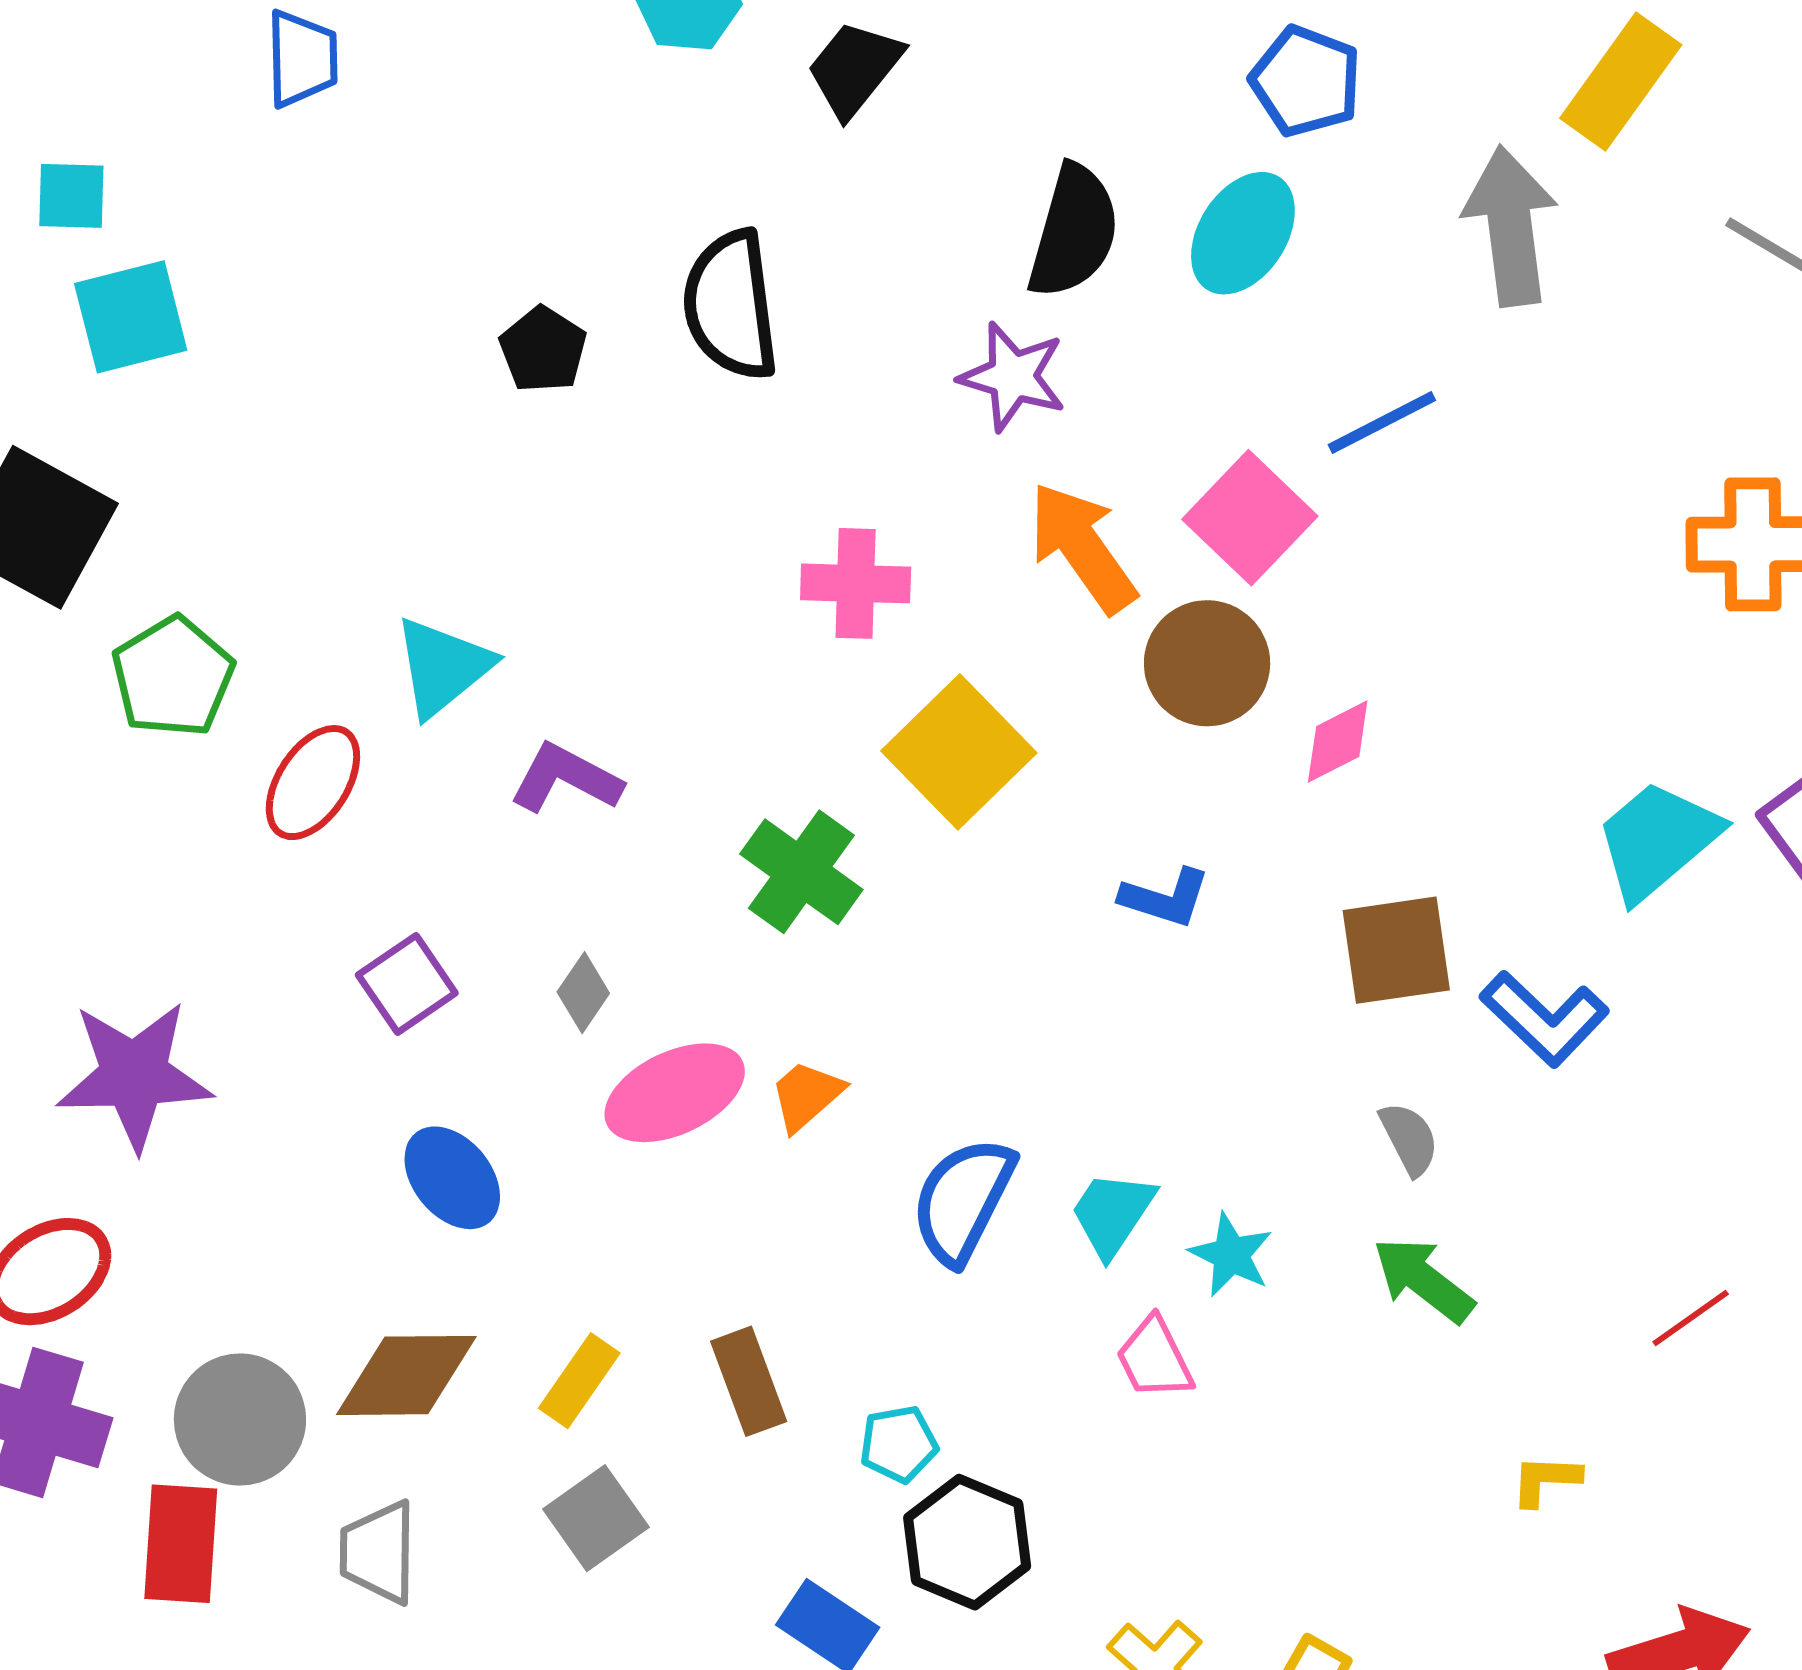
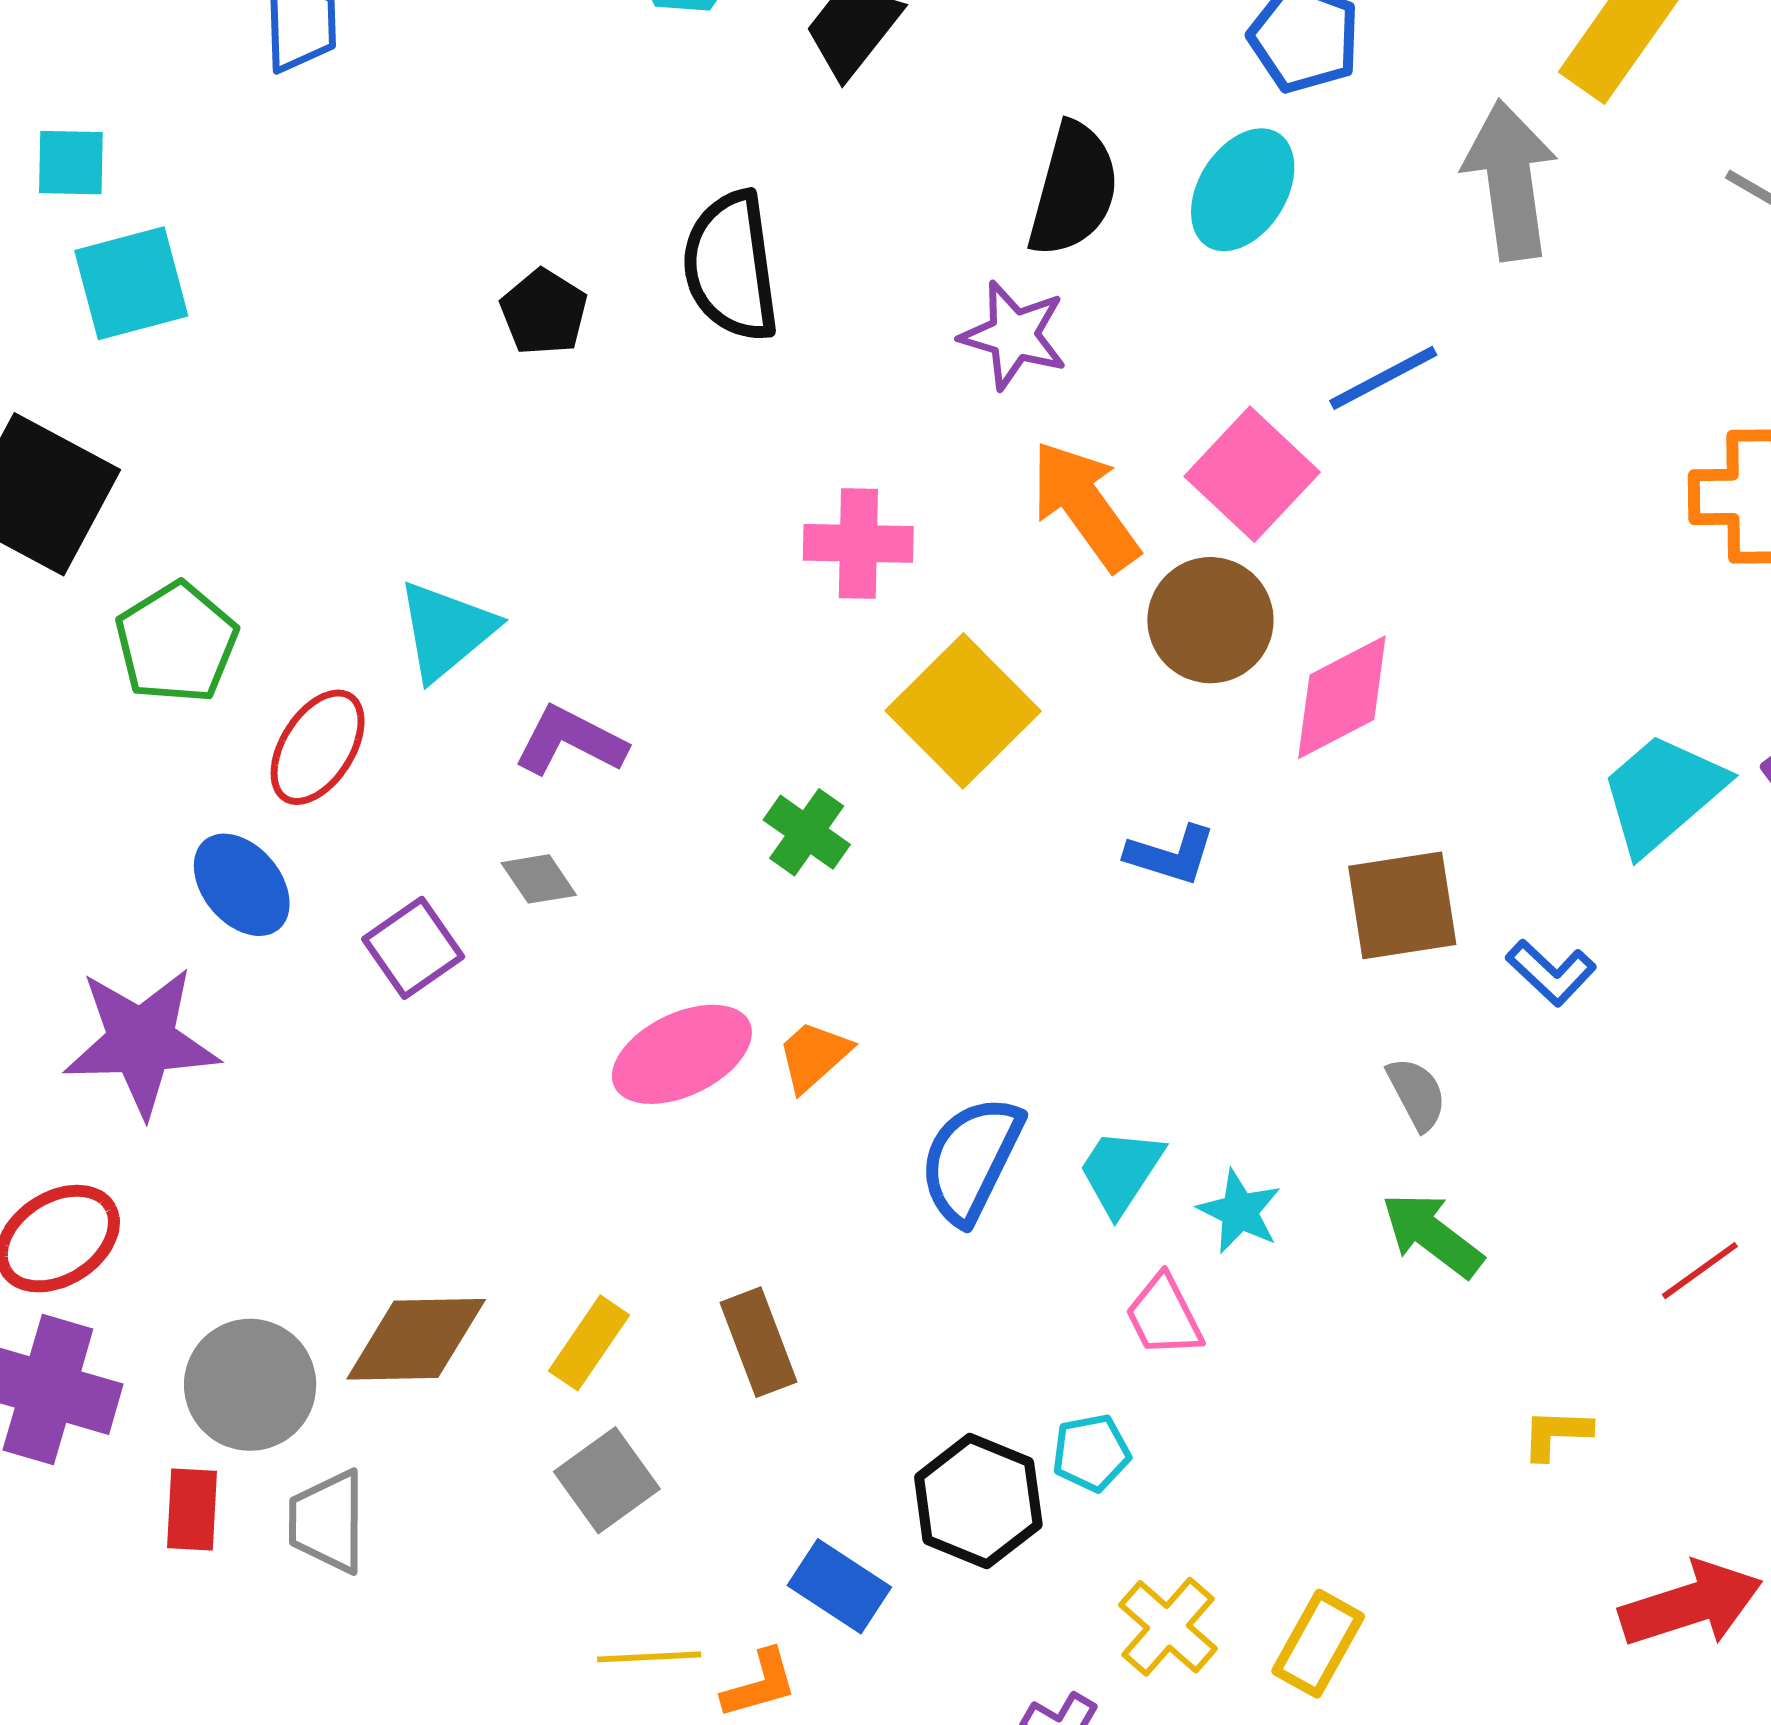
pink diamond: (1338, 741) -> (1342, 697), size x1.5
green cross: (801, 872) -> (807, 832), size x0.7
gray diamond: (583, 993) -> (539, 879), moved, turned -68
blue L-shape: (1544, 1019) -> (1551, 973), size x0.7
blue ellipse: (452, 1178) -> (242, 885), moved
cyan pentagon: (899, 1444) -> (1091, 1453), moved
red rectangle: (181, 1544) -> (192, 1510), size x0.7
gray trapezoid: (378, 1552) -> (328, 1522), moved

